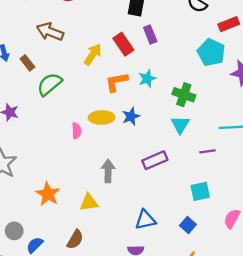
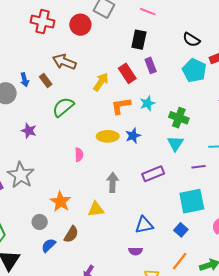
cyan pentagon: (211, 52) -> (194, 70), moved
brown rectangle: (27, 63) -> (46, 80), moved
pink semicircle: (77, 131) -> (79, 155), moved
cyan square: (200, 191) -> (192, 201), size x1.5
gray circle: (14, 231) -> (40, 222), moved
brown semicircle: (75, 239) -> (71, 234), moved

